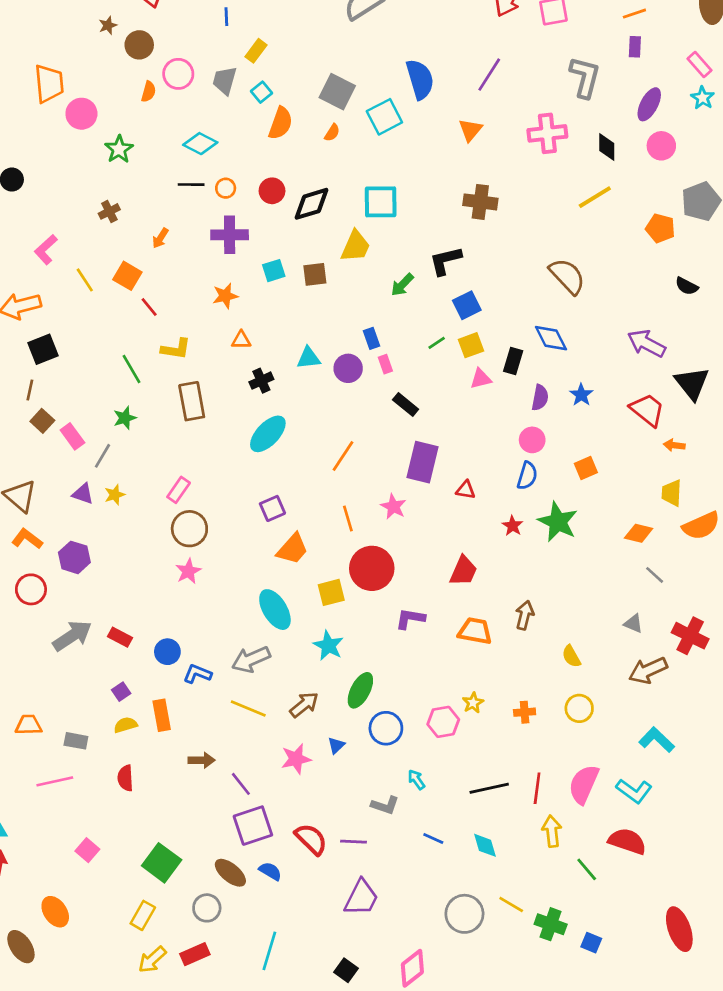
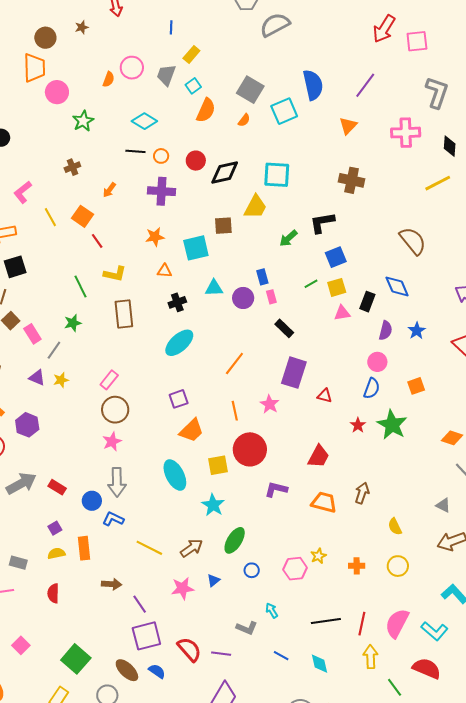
brown circle: (139, 45) -> (45, 38), moved
cyan square: (274, 271) -> (196, 248), moved, size x1.5
gray arrow: (251, 659) -> (117, 482), moved, turned -72
blue circle: (386, 728) -> (252, 570), size x0.6

